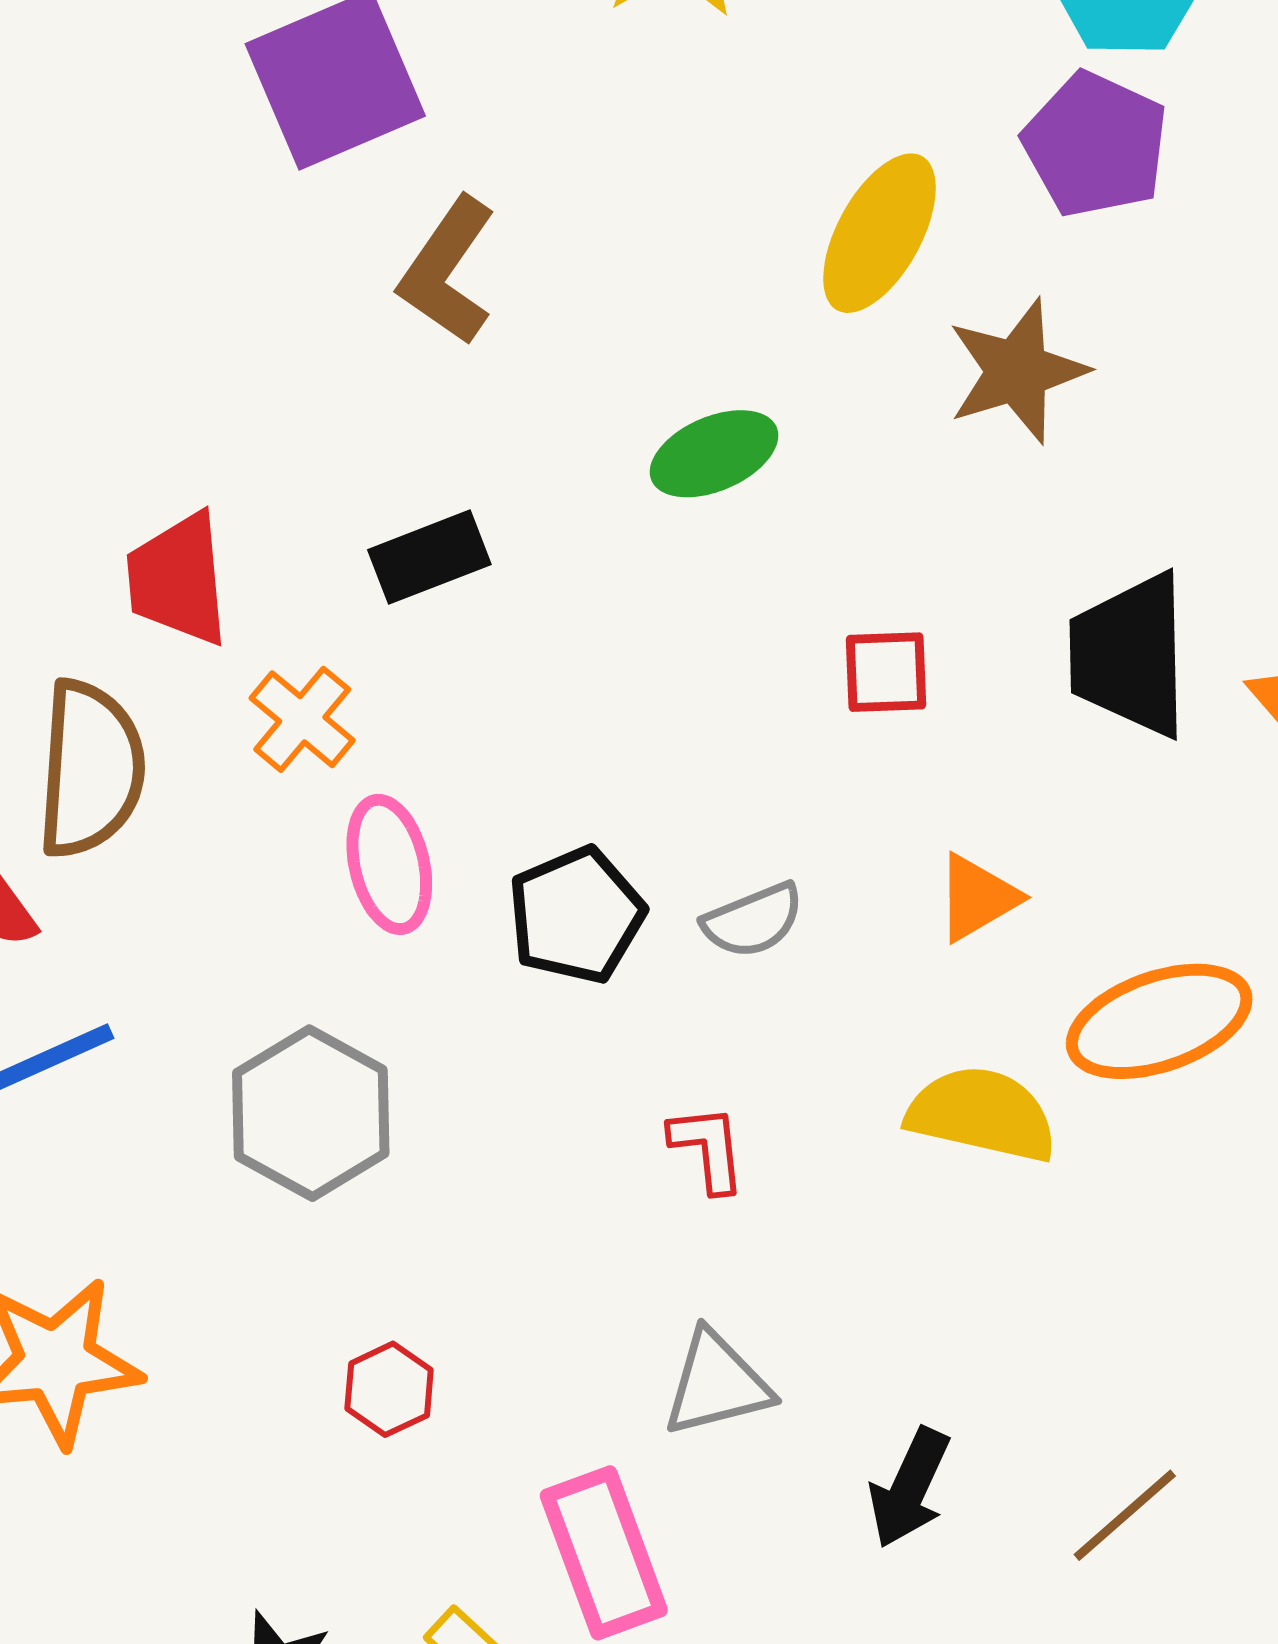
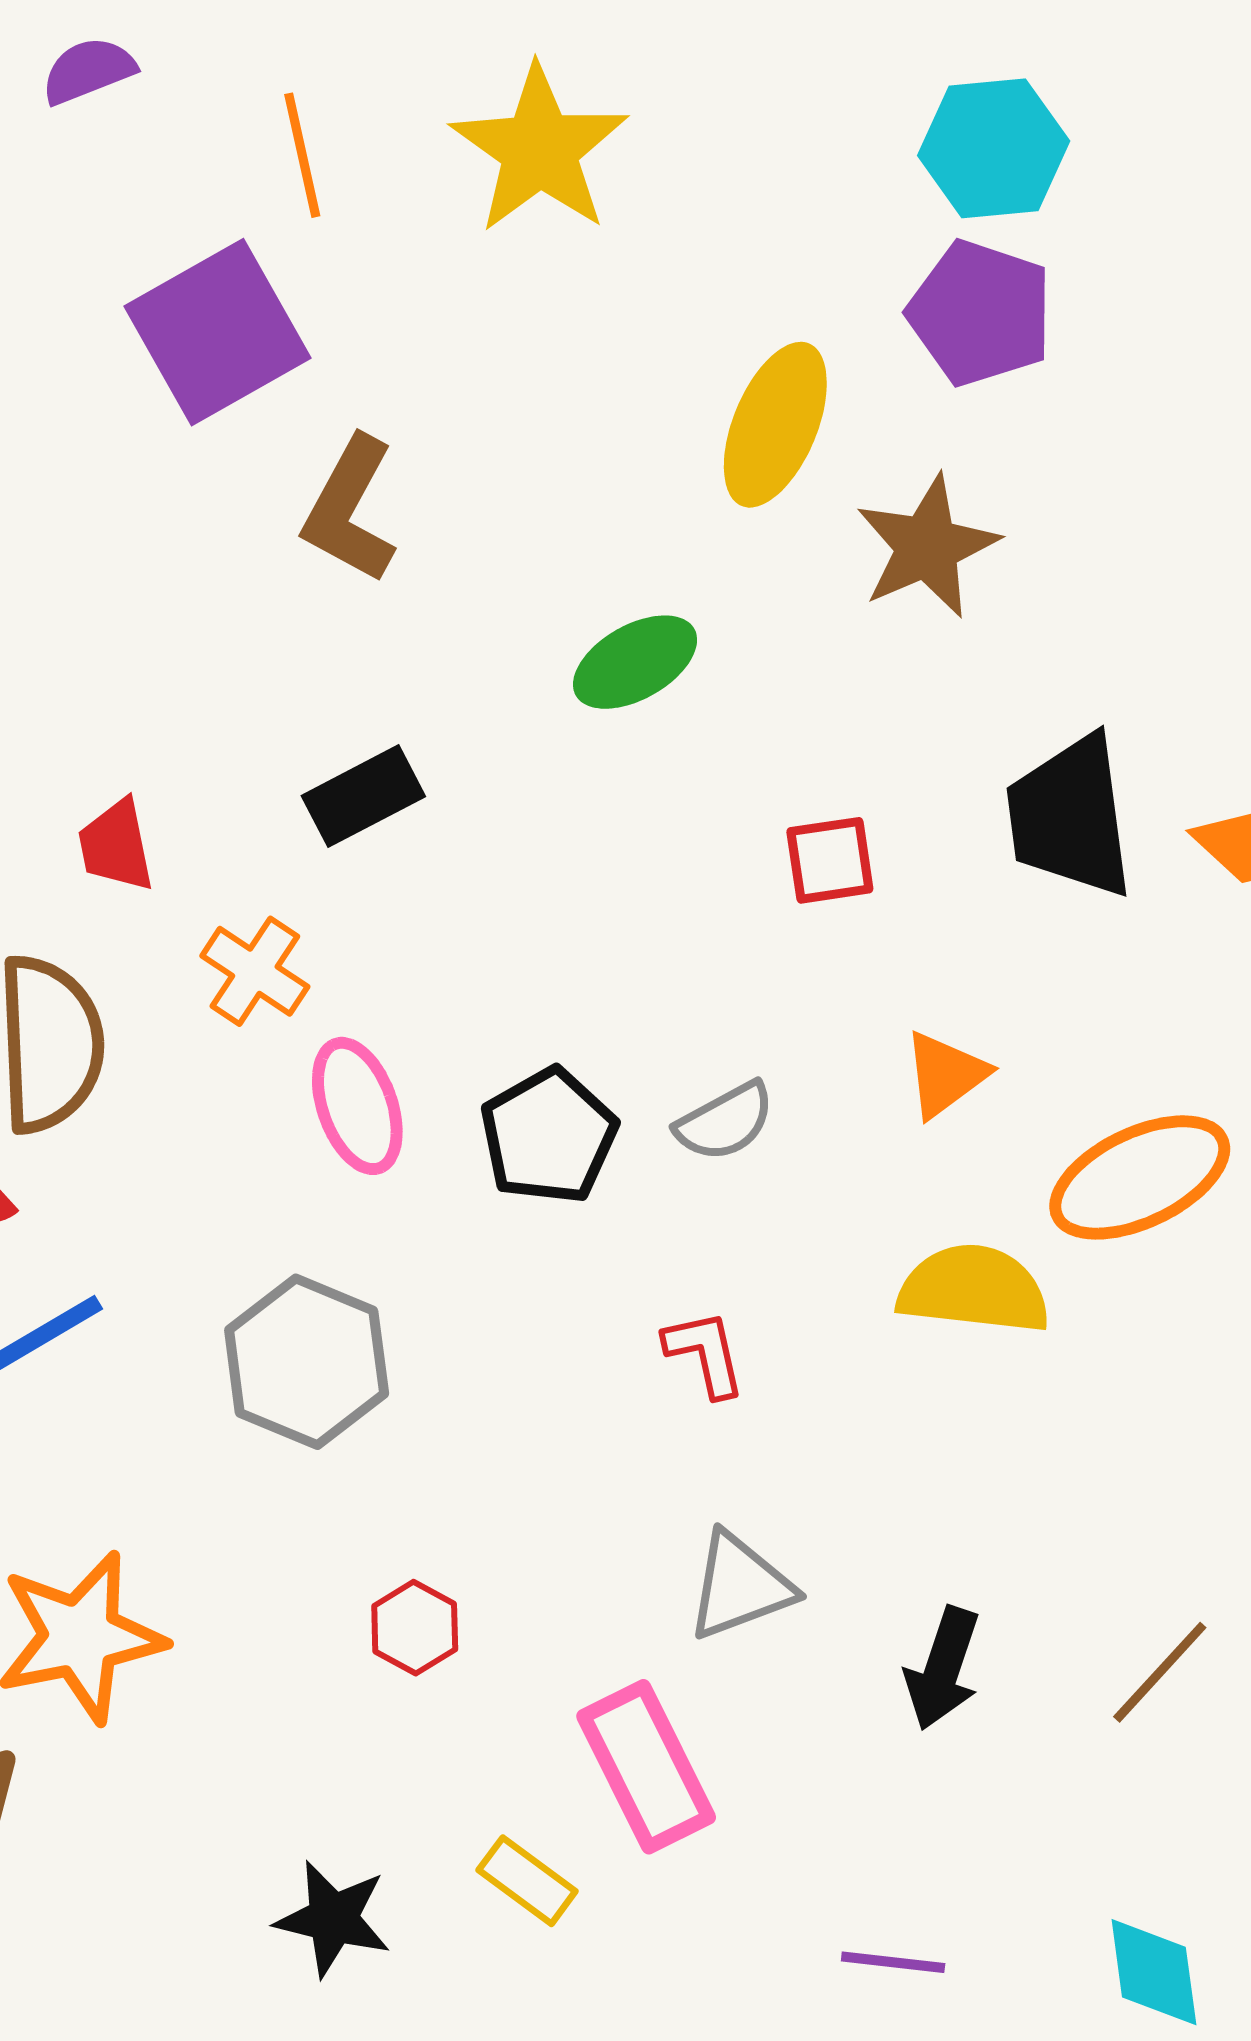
red trapezoid: (178, 579) -> (116, 846), size x0.7

